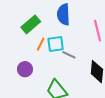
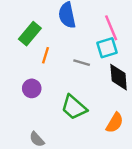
cyan square: (56, 44) -> (107, 48), moved

